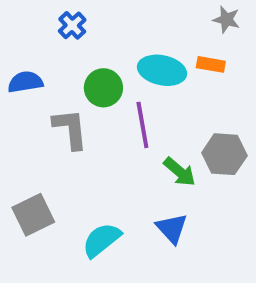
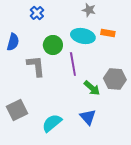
gray star: (226, 20) -> (89, 10), moved
blue semicircle: (25, 82) -> (13, 42), turned 114

